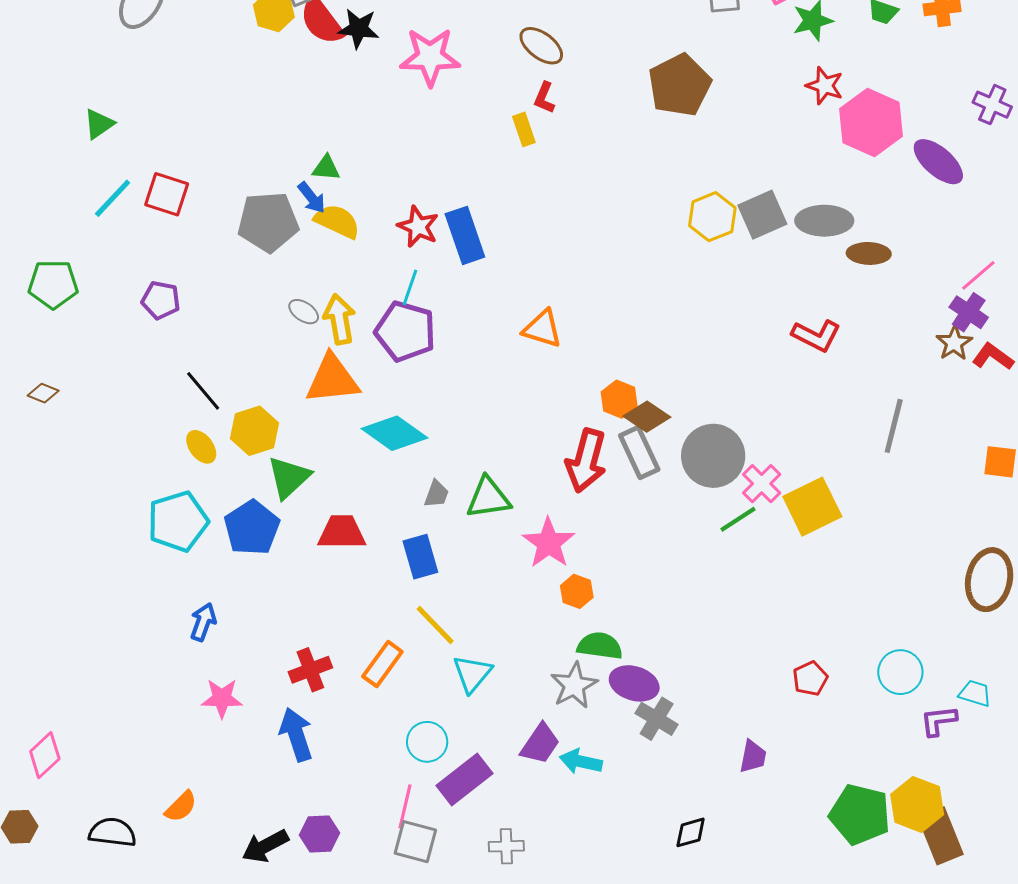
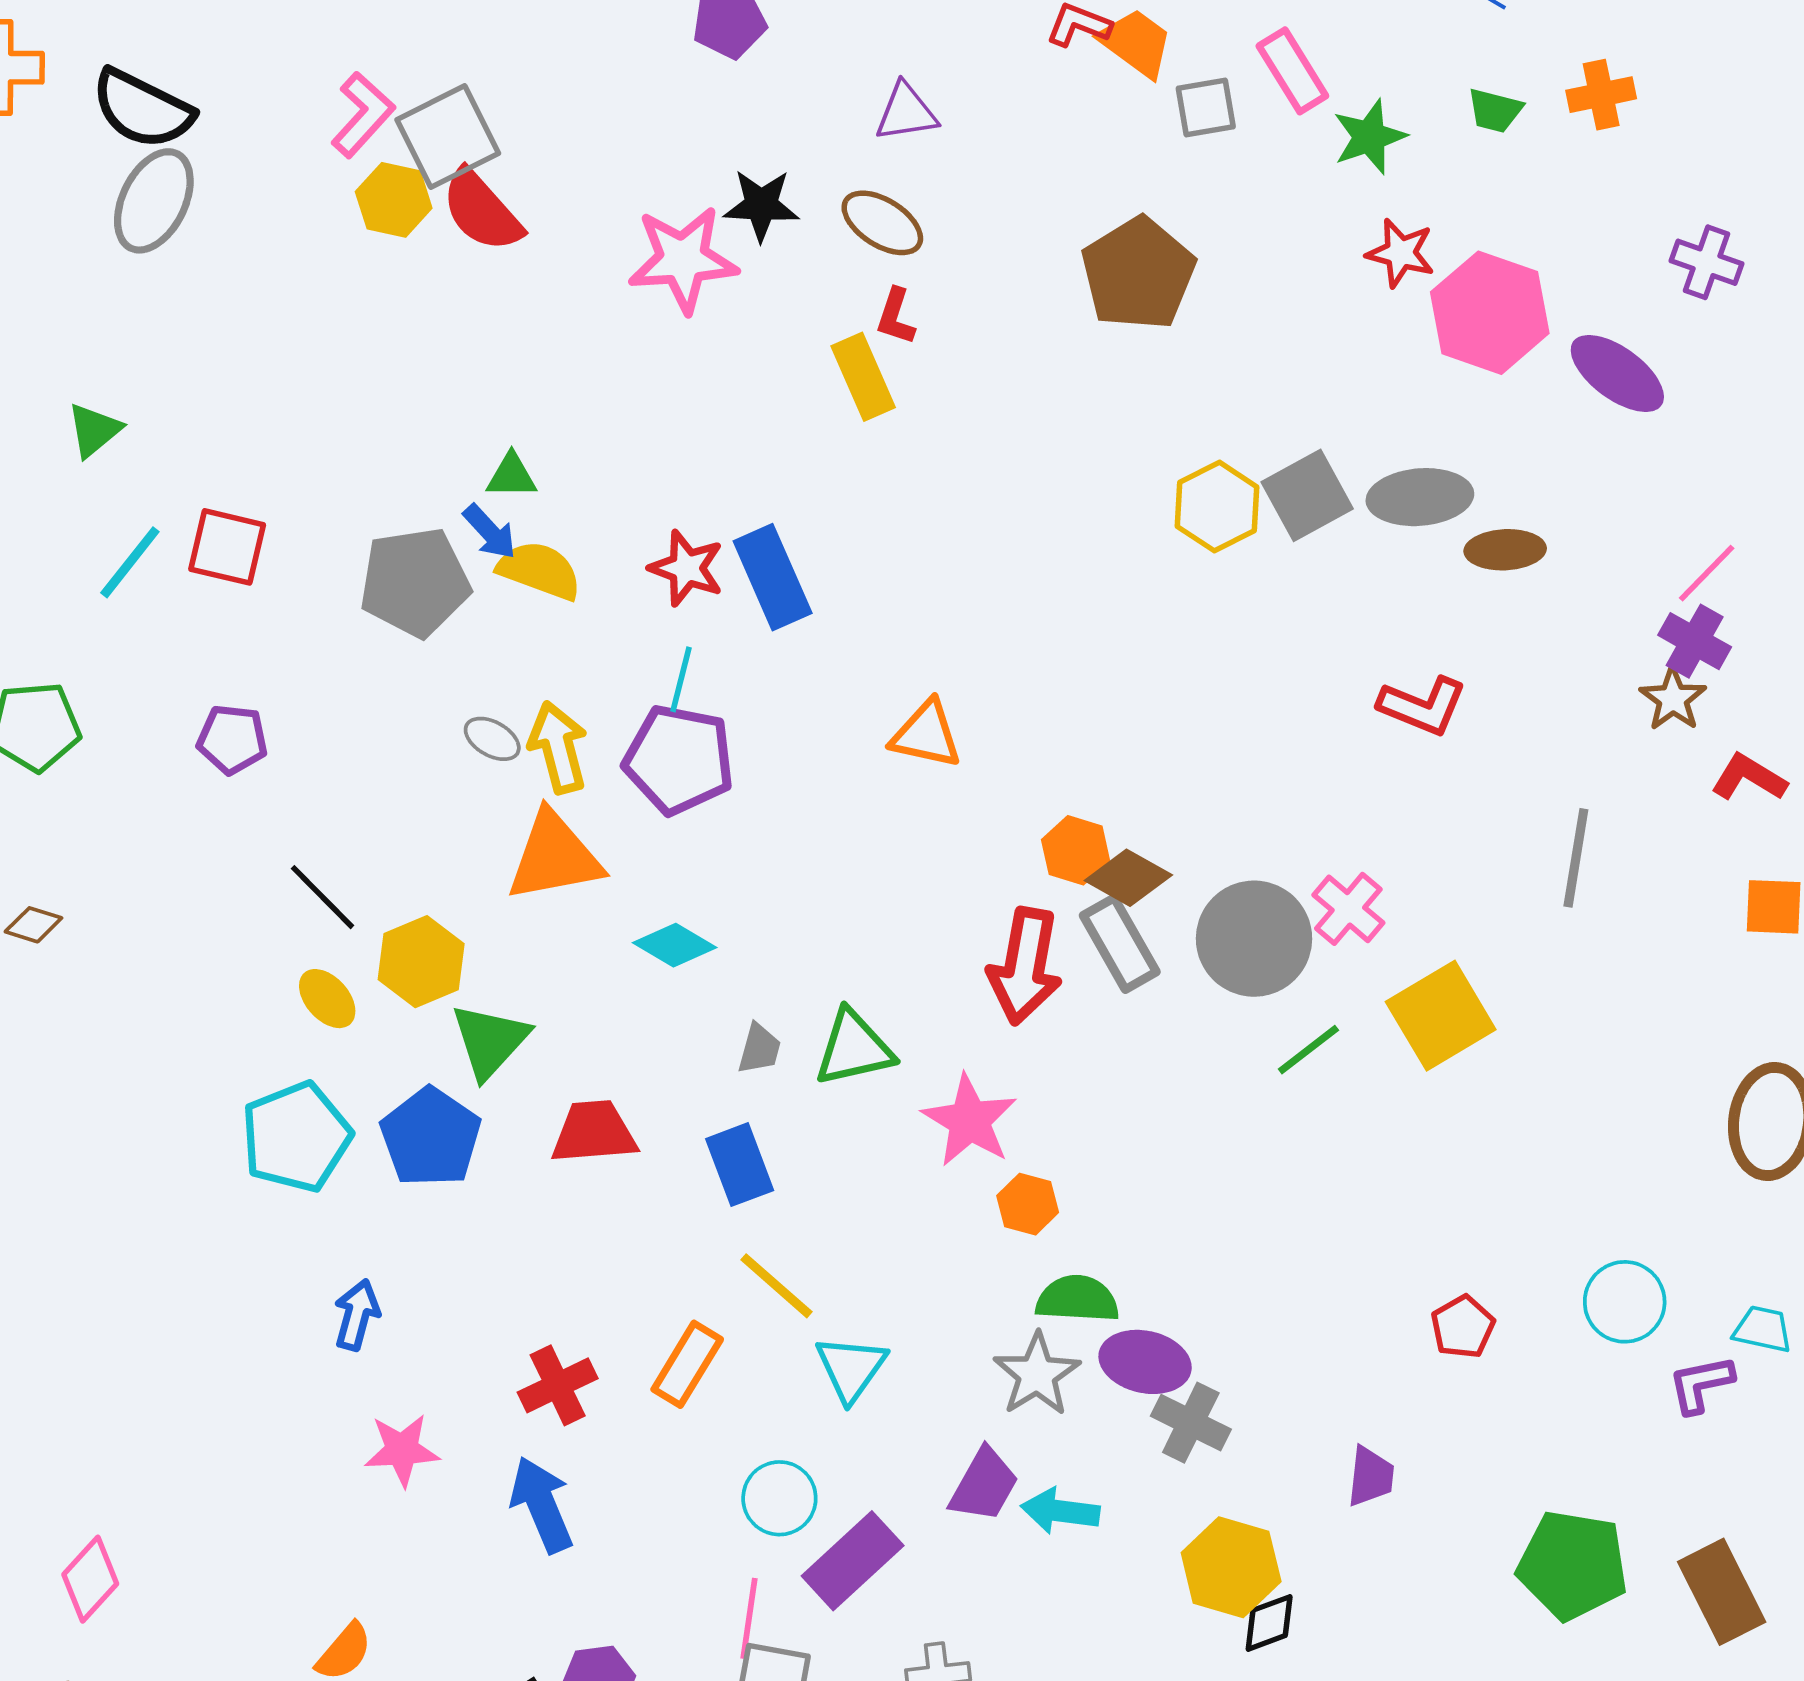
black star: (359, 29) -> (761, 205), moved
yellow rectangle: (524, 129) -> (863, 377), size x1.4
red L-shape: (993, 357) -> (1749, 778), moved
cyan diamond: (394, 433) -> (675, 945), size x0.7
pink cross: (762, 484) -> (1348, 909), moved
yellow hexagon: (917, 804) -> (1231, 1567), moved

